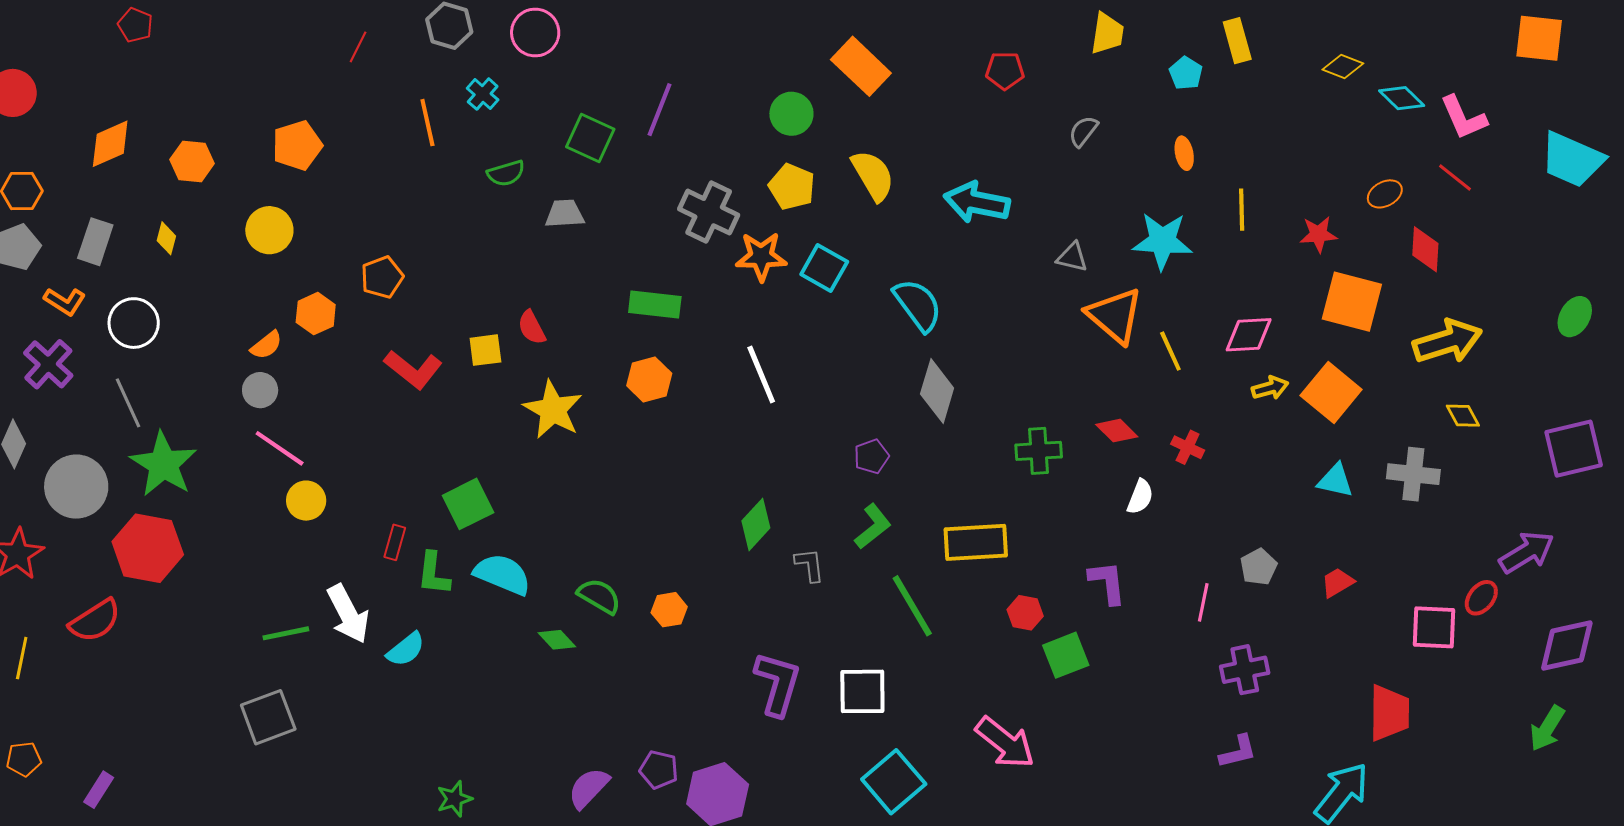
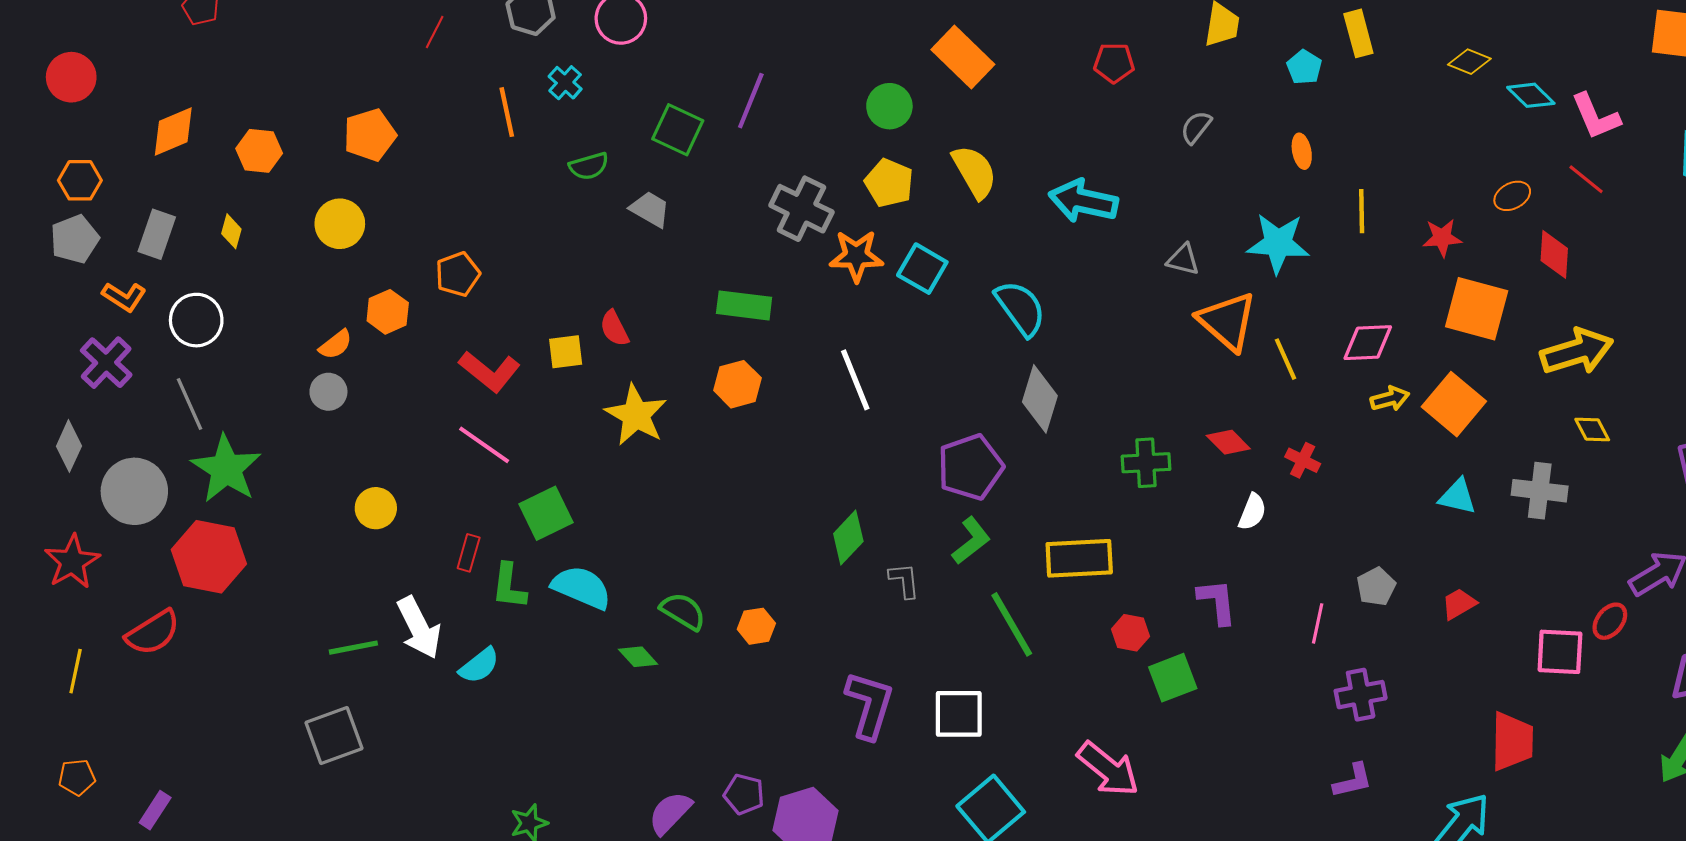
gray trapezoid: (565, 214) -> (650, 209), turned 33
pink line: (280, 448) -> (484, 445), moved
purple pentagon: (872, 456) -> (970, 467), size x1.8

